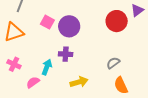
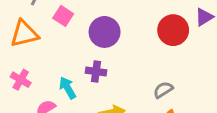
pink square: (47, 22) -> (63, 16), moved
cyan arrow: (47, 67) -> (67, 88), turned -56

